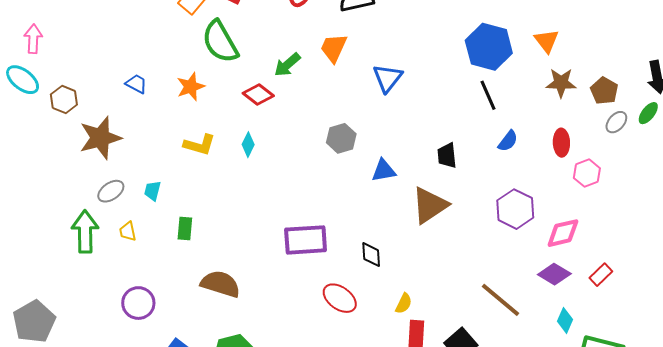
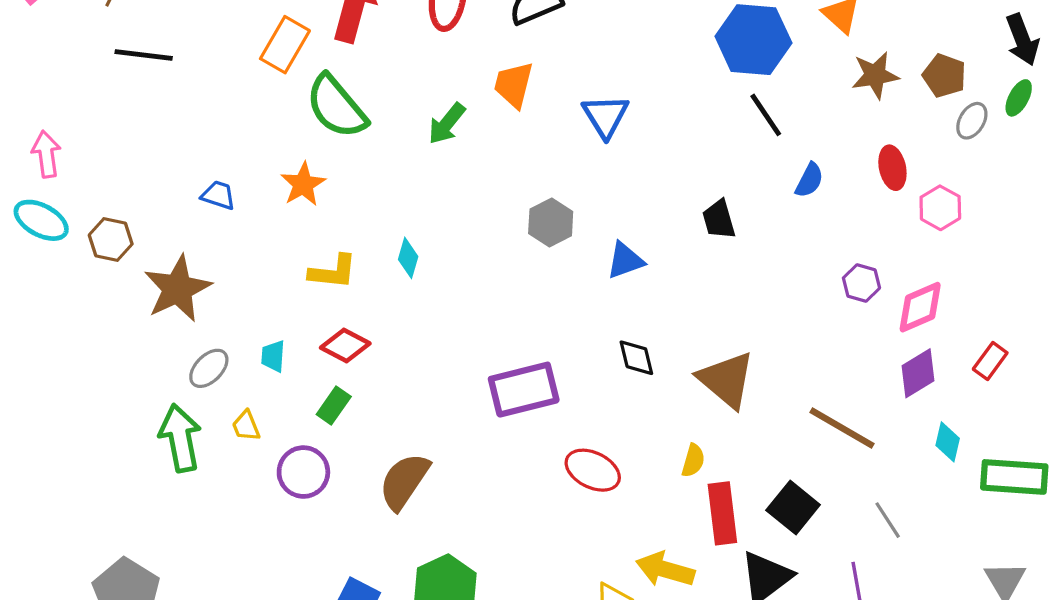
red diamond: (258, 94) -> (345, 346), moved
brown triangle: (430, 205) -> (726, 380), moved, turned -36
purple hexagon: (515, 209) -> (861, 283), moved, size x0.6
green rectangle: (185, 228) -> (334, 405), turned 40
black diamond: (371, 255) -> (636, 358), moved
purple diamond: (554, 274) -> (918, 373), turned -52
brown semicircle: (220, 284) -> (404, 481), turned -63
purple circle: (138, 303) -> (303, 472), moved

